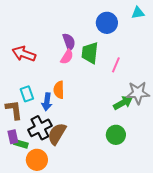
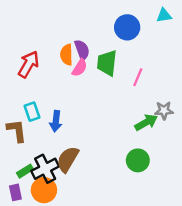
red arrow: (24, 54) -> (29, 64), turned 100
orange semicircle: (59, 90) -> (67, 55), moved
gray star: (138, 93) -> (164, 110), size x0.7
black cross: (40, 128) -> (45, 169), moved
purple rectangle: (13, 137) -> (15, 192), moved
green rectangle: (21, 144) -> (25, 171), turned -48

